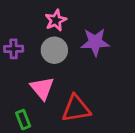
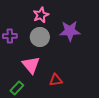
red triangle: (76, 109) -> (56, 80), size x0.6
green rectangle: (23, 120) -> (17, 88), turned 64

